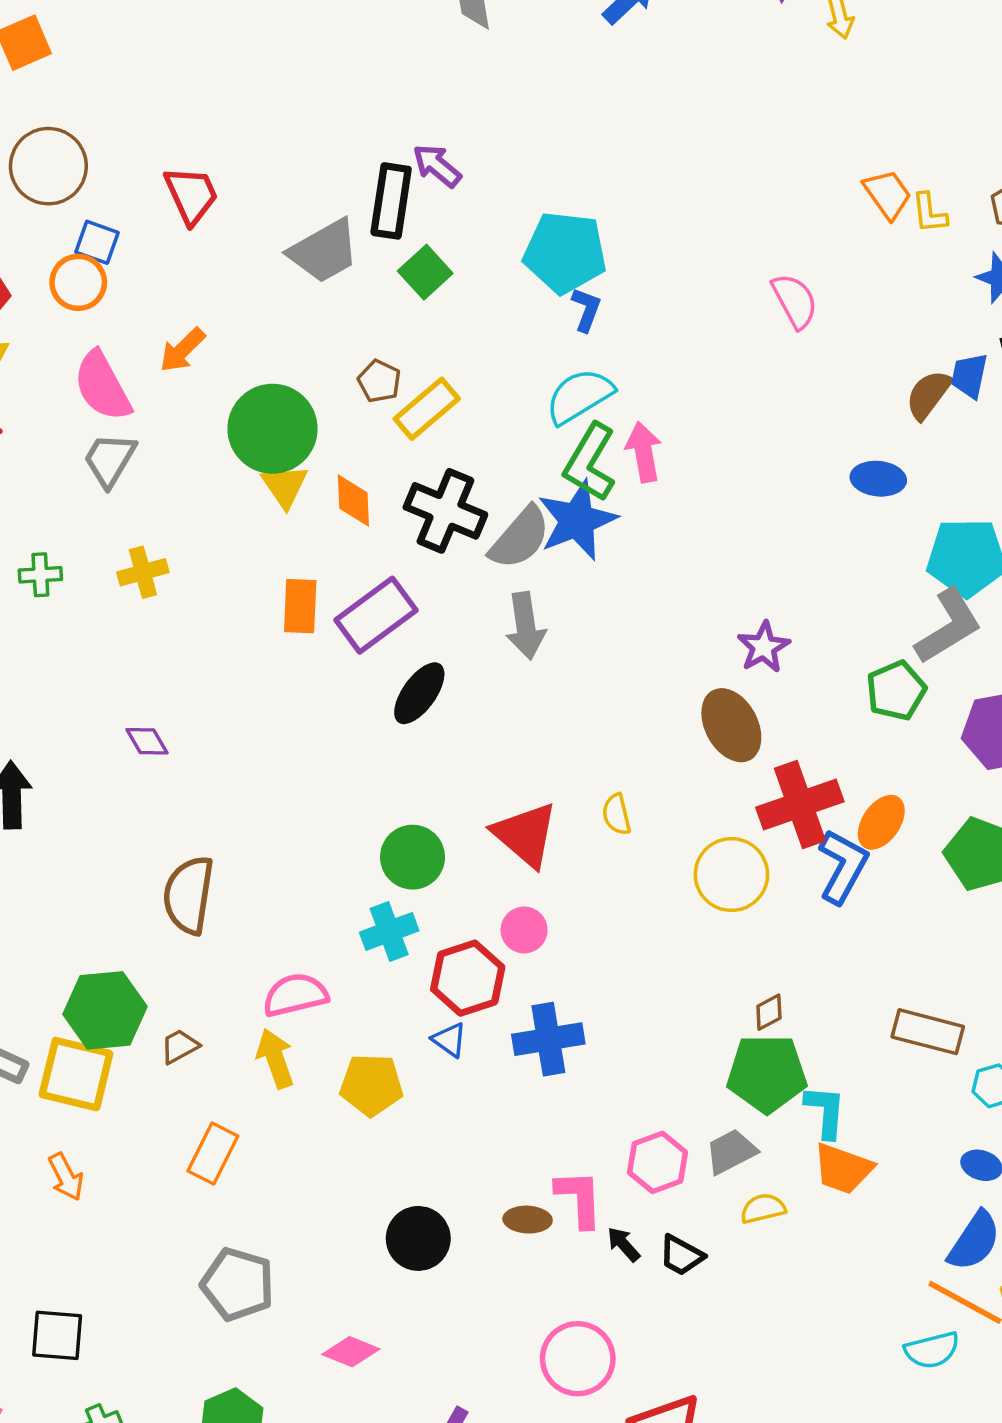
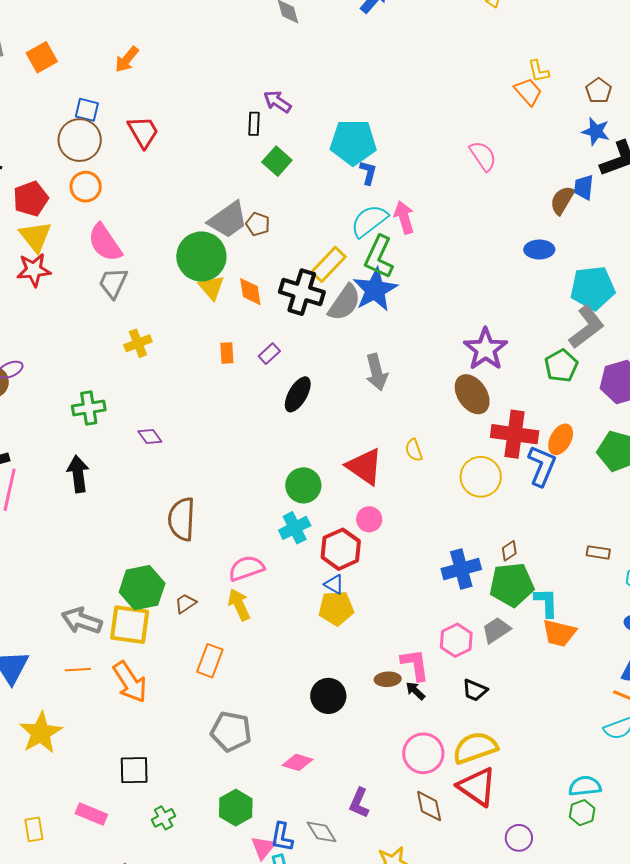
brown circle: (48, 166) -> (80, 140), moved
black rectangle: (391, 201) -> (254, 124), size x0.6
yellow L-shape: (929, 213) -> (539, 71), moved
blue square: (97, 242) -> (87, 110), moved
gray trapezoid: (324, 251) -> (228, 220), moved
orange arrow: (182, 350) -> (127, 59), moved
yellow rectangle: (427, 409) -> (328, 264), moved
pink arrow: (644, 452) -> (404, 217), moved
green cross: (40, 575) -> (89, 408), moved, size x1.4
orange rectangle: (300, 606) -> (227, 353), size x0.7
purple rectangle: (376, 615) -> (269, 354), size x0.5
gray arrow: (526, 626) -> (377, 372), moved
purple star: (764, 647) -> (486, 349), size x1.5
red cross: (800, 804) -> (515, 434), turned 33
brown rectangle: (928, 1032) -> (598, 552), size x0.6
blue cross: (548, 1039) -> (461, 569), moved
yellow pentagon: (371, 1085) -> (336, 608), moved
orange arrow: (66, 1177) -> (130, 682), size x1.6
yellow semicircle: (763, 1208) -> (475, 748), moved, size x1.8
black arrow: (624, 1244) -> (415, 691), moved

